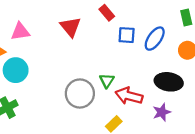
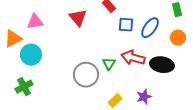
red arrow: (129, 96) -> (133, 58), moved
purple star: (162, 112) -> (144, 97), moved

